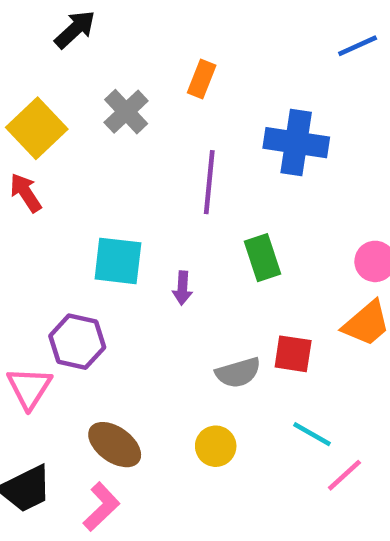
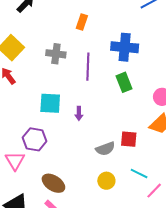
gray cross: (126, 112) -> (56, 54), moved, turned -36
green rectangle: (263, 258) -> (124, 82), moved
yellow circle: (216, 446) -> (106, 181), moved

